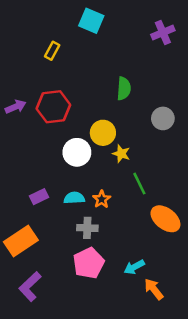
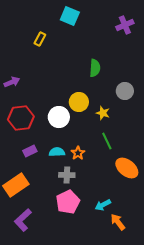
red hexagon: (53, 107) -> (21, 118), moved
yellow star: (121, 154) -> (103, 113), moved

